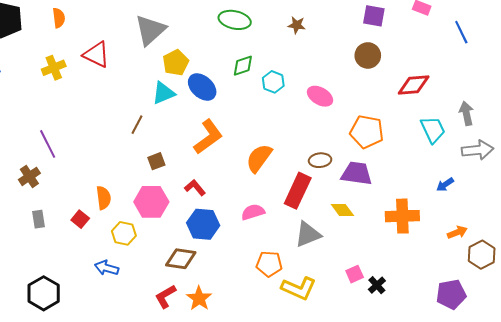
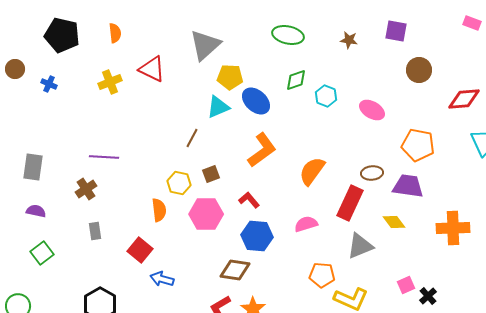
purple square: (374, 16) -> (396, 31), moved
yellow pentagon: (176, 63) -> (230, 77), turned 30
purple line: (48, 144) -> (104, 157), turned -60
red square: (80, 219) -> (140, 250), moved, size x1.4
yellow hexagon: (124, 233) -> (179, 183), moved

